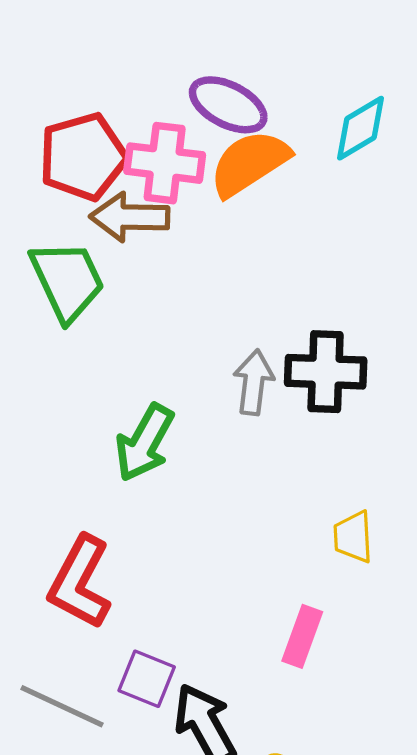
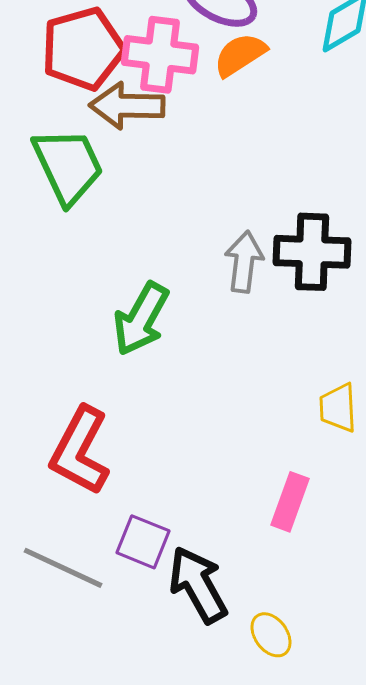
orange semicircle: (249, 163) -> (240, 55), size x0.7

